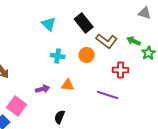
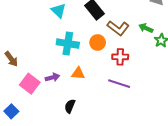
cyan cross: (58, 56) -> (68, 44), size x1.5
red cross: (121, 70) -> (120, 57), moved
pink square: (17, 106) -> (30, 84), moved

